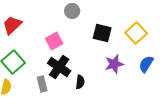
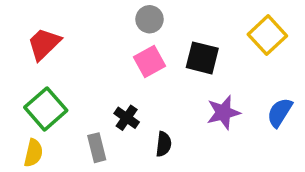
yellow square: (136, 33) -> (267, 35), moved
pink square: (54, 41) -> (150, 61), moved
black cross: (59, 67) -> (127, 118), size x0.6

